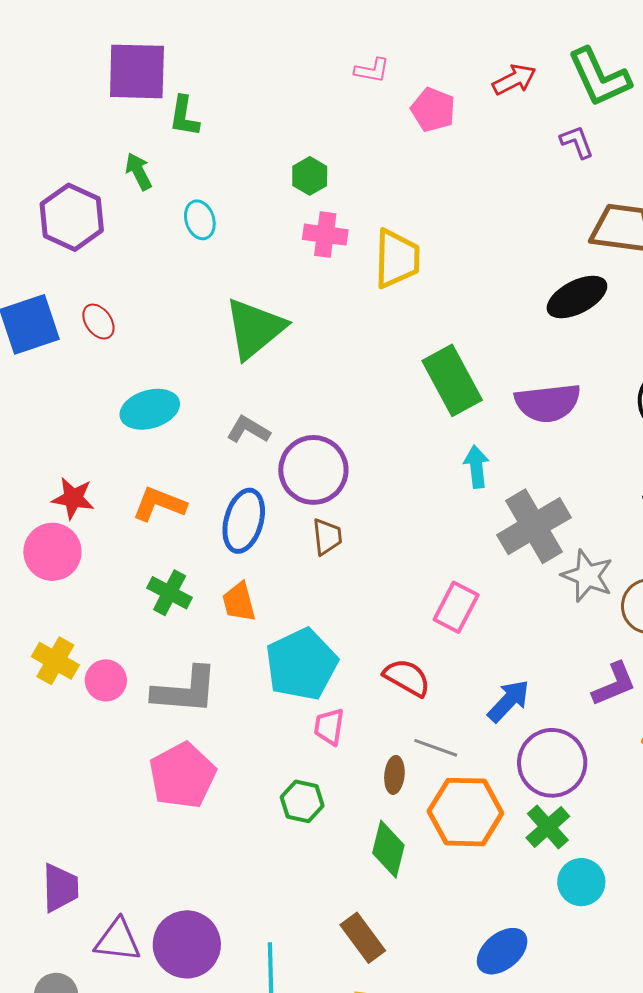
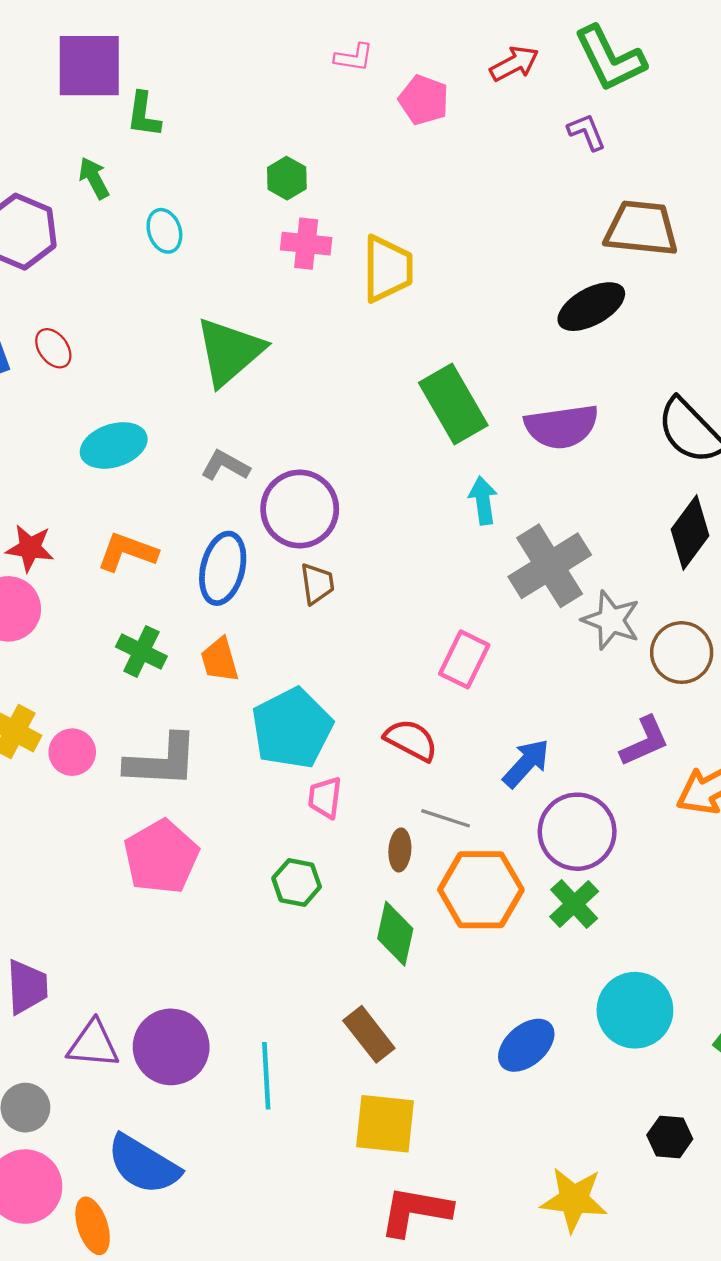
cyan circle: (581, 882) -> (635, 1010), moved, size x1.4

